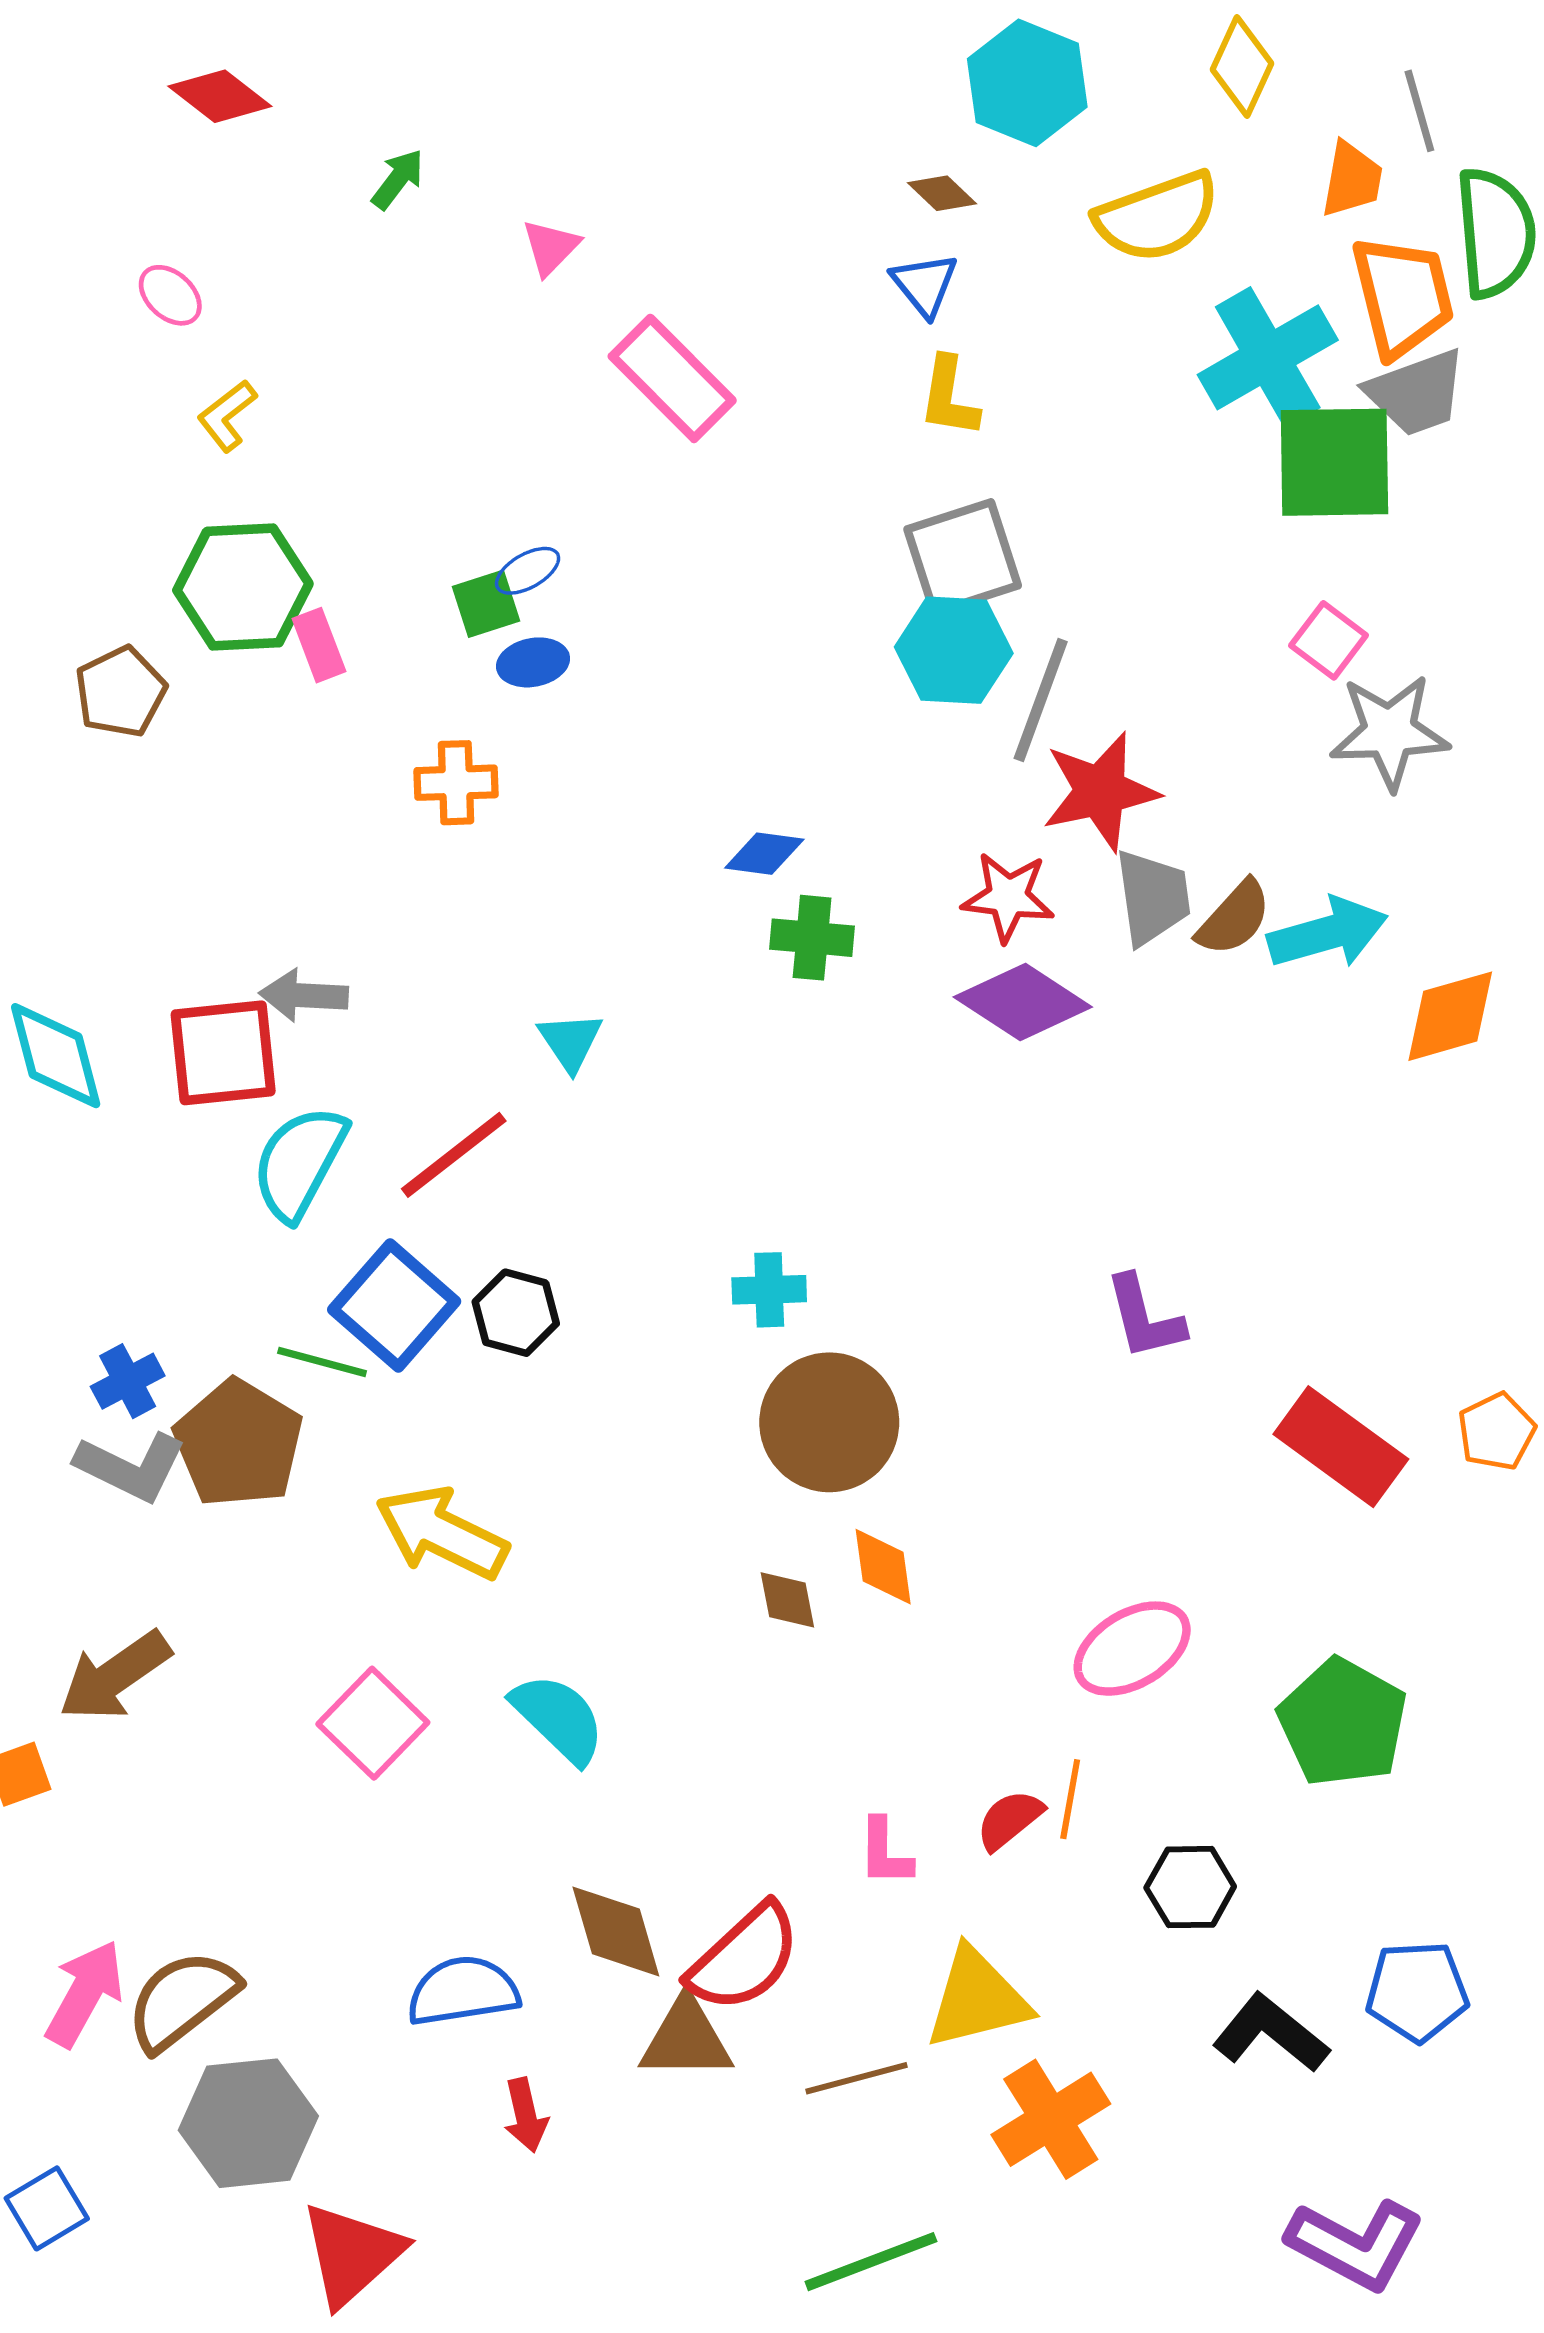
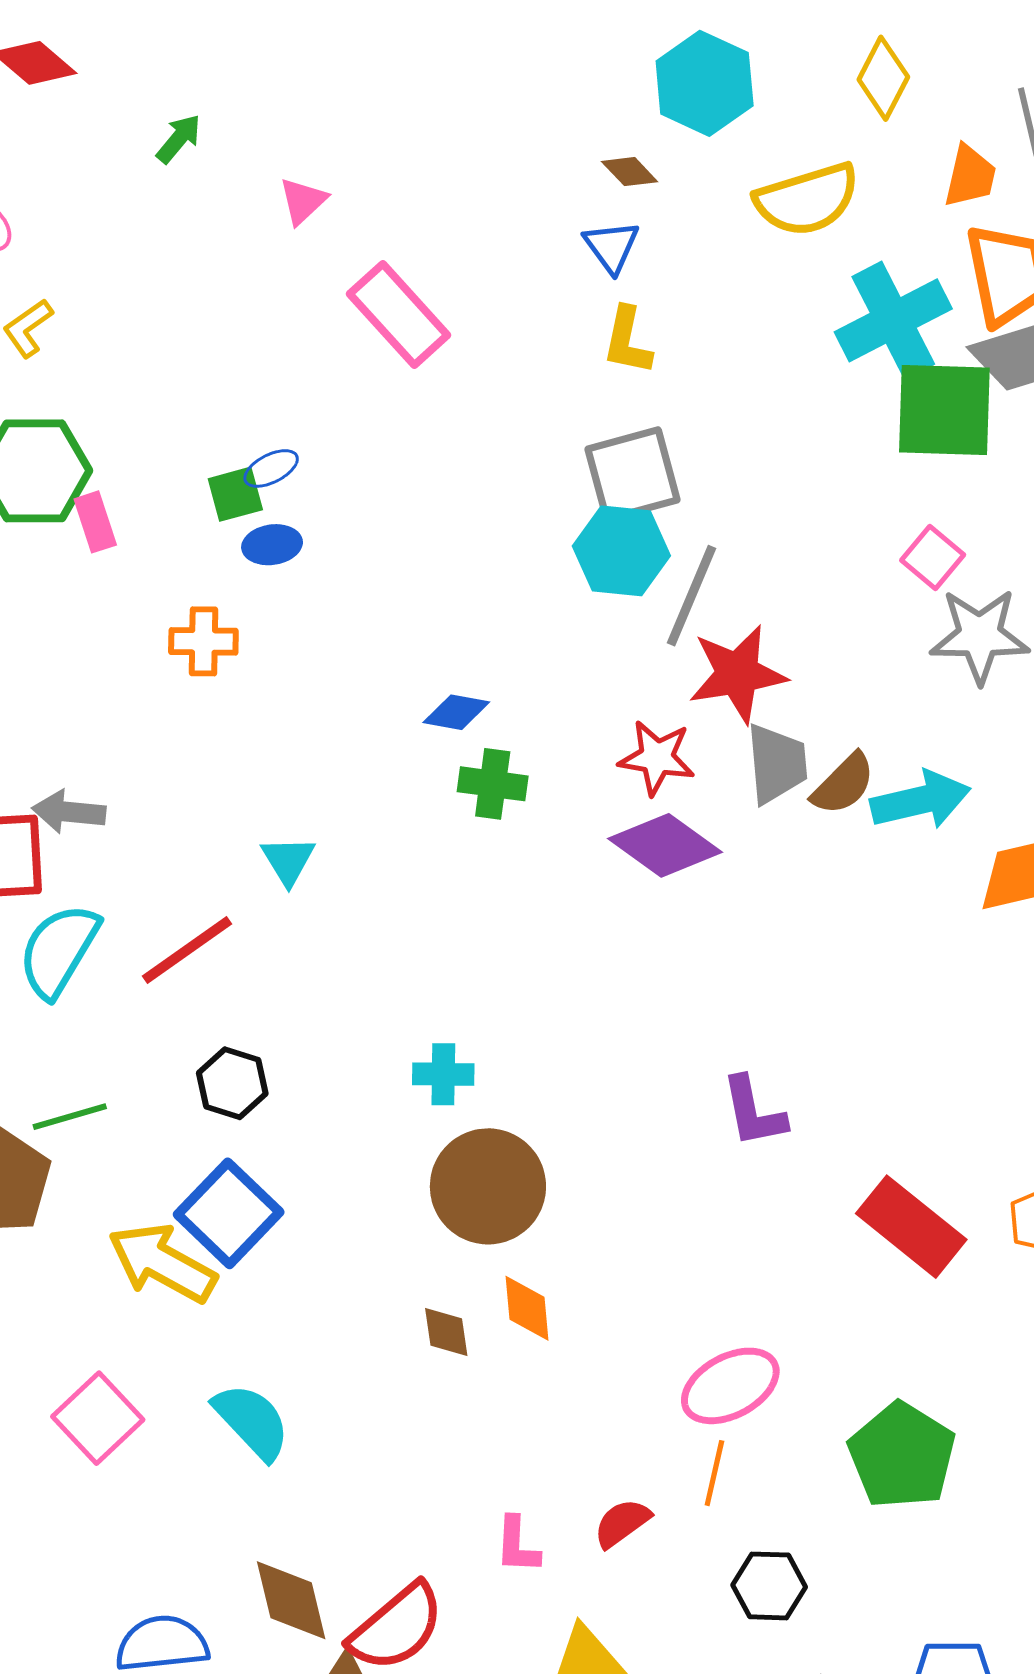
blue square: (394, 1306) -> (229, 1213), moved
green line: (322, 1362) -> (70, 1117), turned -34
orange line: (1070, 1799) -> (714, 1473), moved

